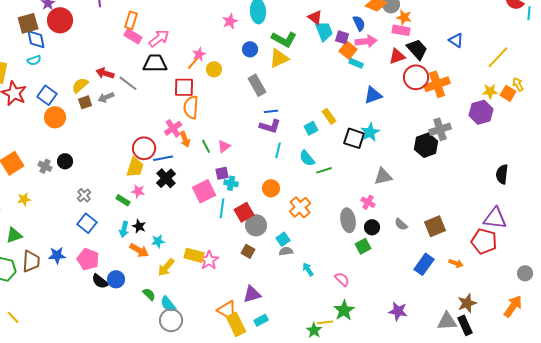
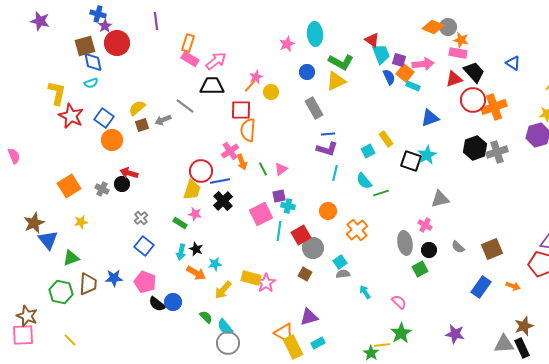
blue semicircle: (359, 23) -> (389, 77), moved
red arrow: (105, 73) -> (129, 173), moved
black hexagon: (426, 145) -> (475, 148), moved

